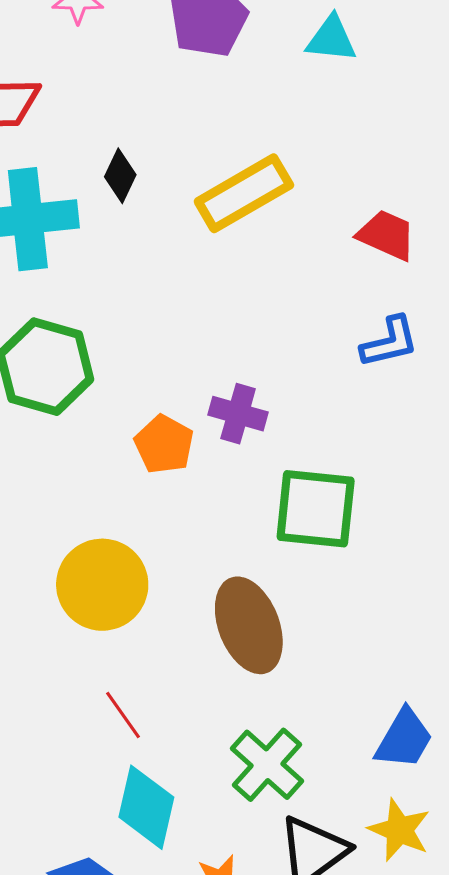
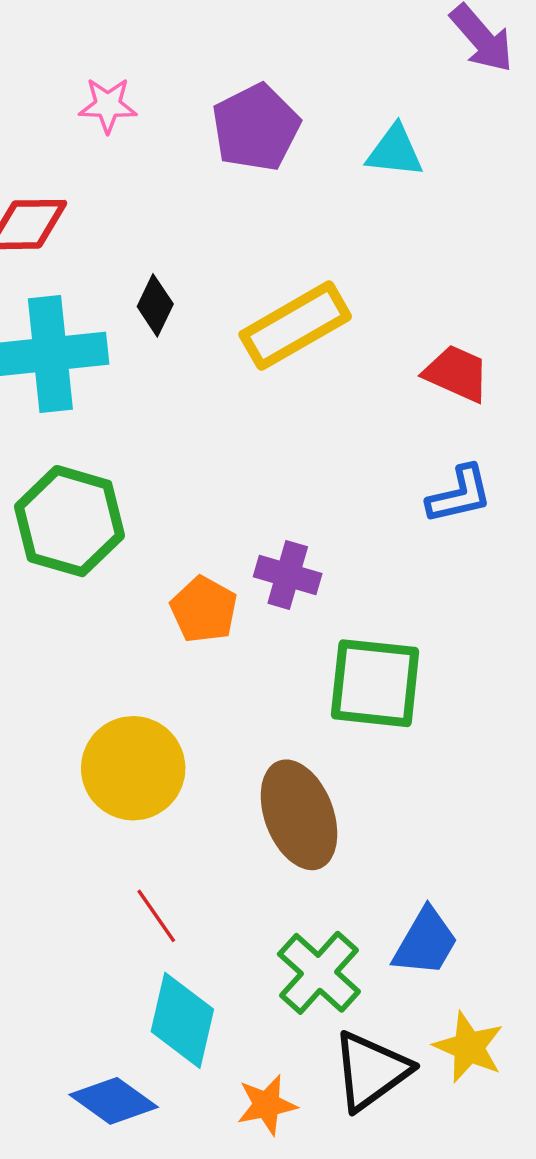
blue trapezoid: (404, 739) -> (426, 942), moved

